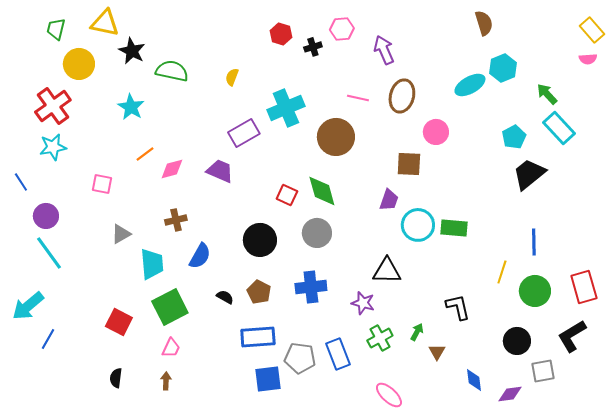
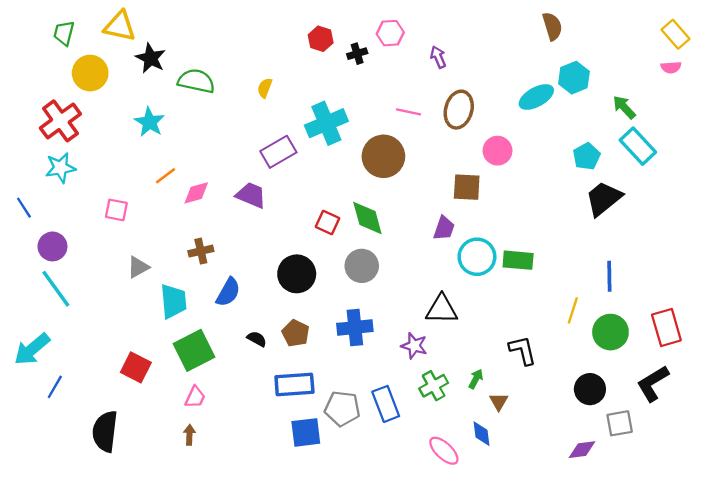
purple arrow: (384, 50) -> (438, 57), size x0.7
black semicircle: (116, 378) -> (105, 431), moved, size x1.8
blue diamond: (474, 380) -> (482, 434), moved

